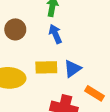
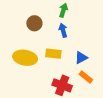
blue triangle: (72, 69) -> (81, 58), moved

